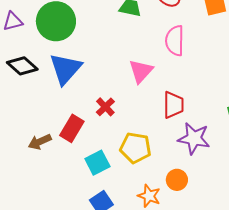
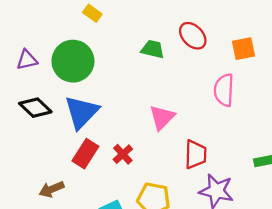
pink semicircle: (175, 41) -> (224, 90), moved
red rectangle: (72, 128) -> (85, 154), moved

